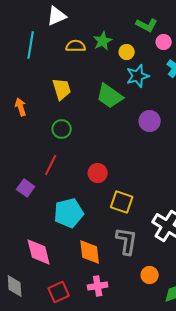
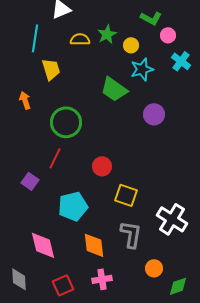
yellow trapezoid: (62, 89) -> (51, 69), moved
green circle: (62, 129) -> (66, 122), size x1.6

